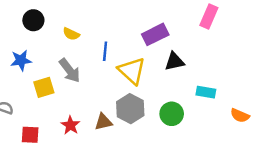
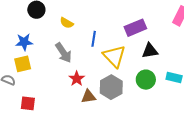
yellow square: (44, 87) -> (23, 64), moved
green circle: (172, 114) -> (146, 80), moved
red star: (70, 125) -> (77, 79), moved

